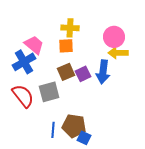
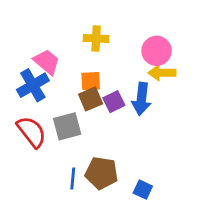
orange square: (66, 46) -> (91, 81), moved
blue square: (84, 138) -> (143, 190), moved

